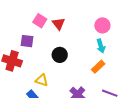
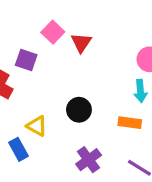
black circle: (60, 55) -> (79, 110), moved
orange rectangle: (98, 67) -> (130, 123), turned 40

